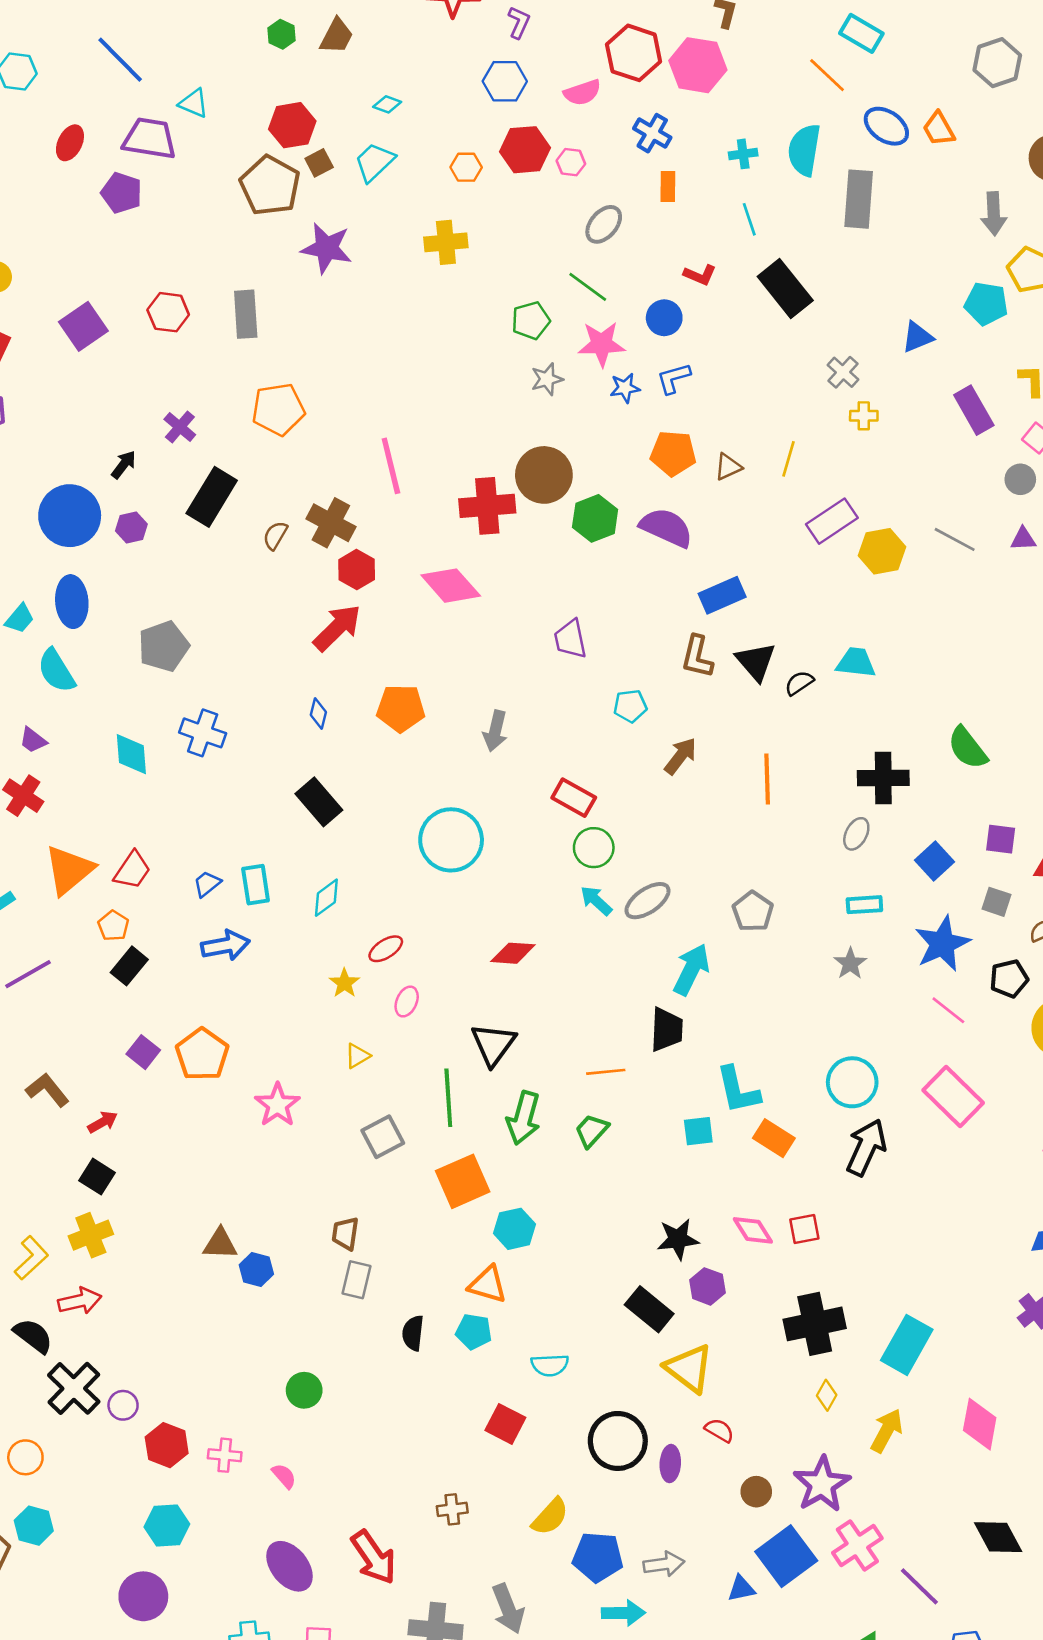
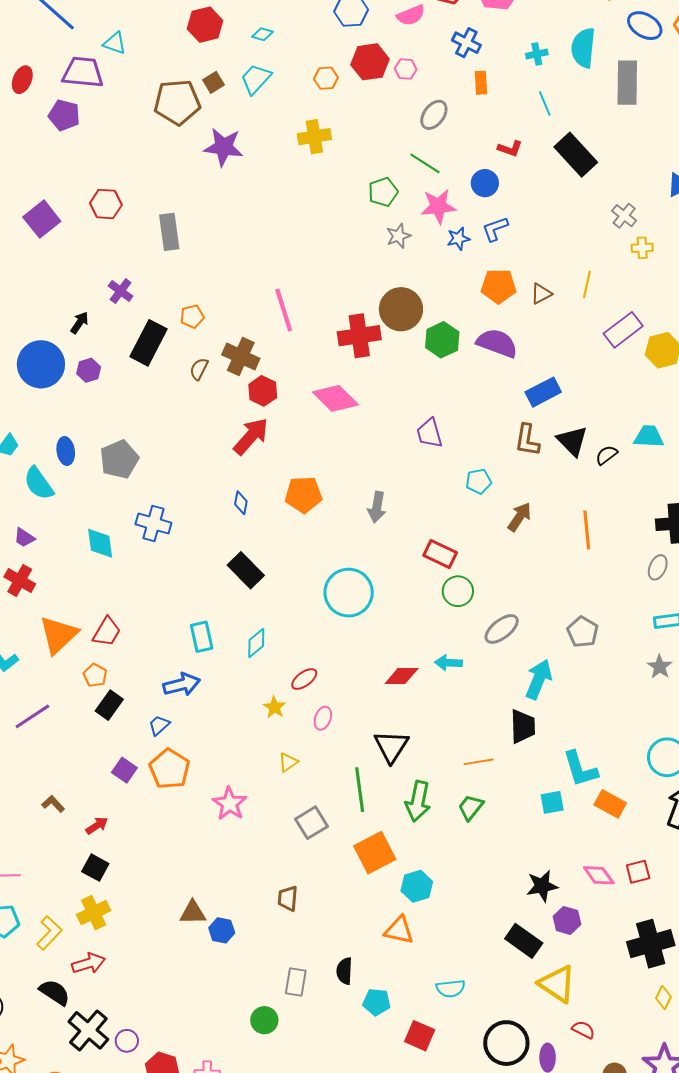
red hexagon: (292, 125) -> (205, 25), moved
brown pentagon: (270, 186) -> (177, 102), turned -30
gray rectangle: (246, 314) -> (169, 232), moved
orange pentagon: (278, 409) -> (192, 316), moved, size x0.6
blue ellipse: (72, 602) -> (66, 451), moved, size x0.7
blue trapezoid: (207, 884) -> (159, 725), moved
cyan arrow: (596, 901) -> (448, 663), moved, turned -36
brown L-shape: (47, 1090) -> (53, 804), size x0.7
gray rectangle: (357, 1280) -> (296, 982), moved
cyan pentagon: (474, 1332) -> (377, 1002), moved

